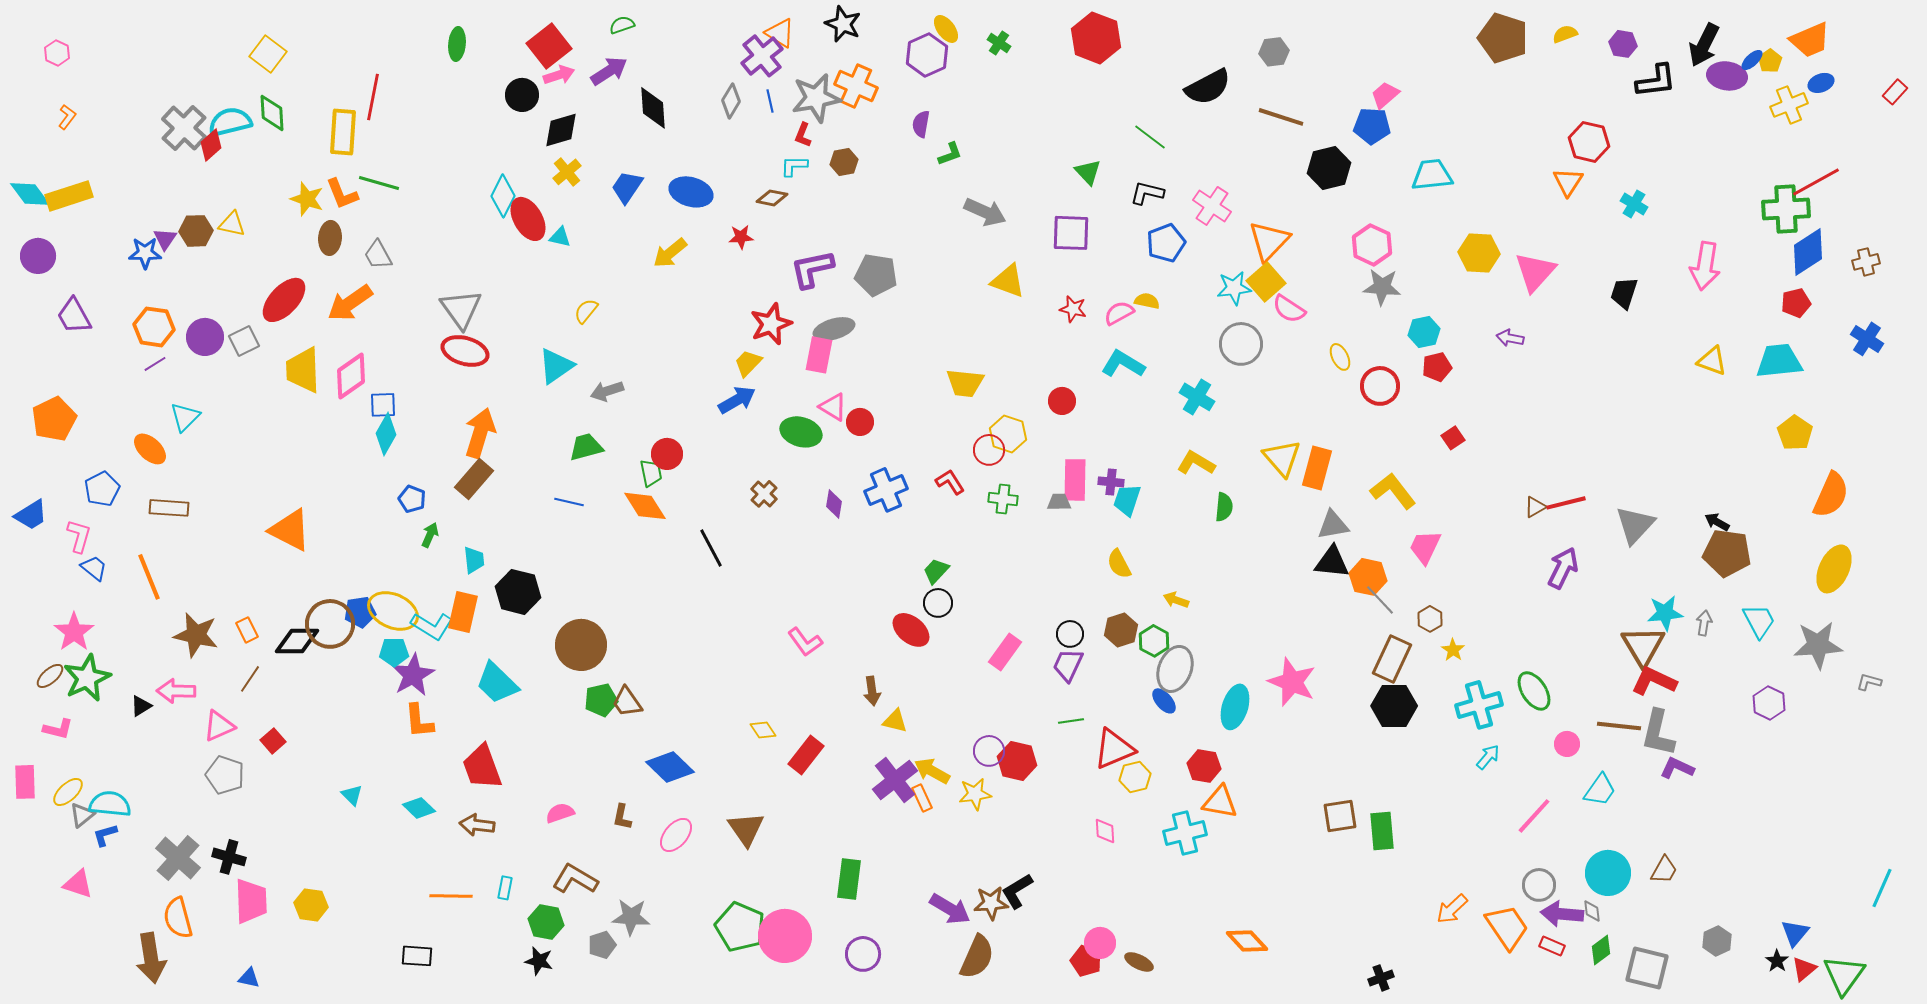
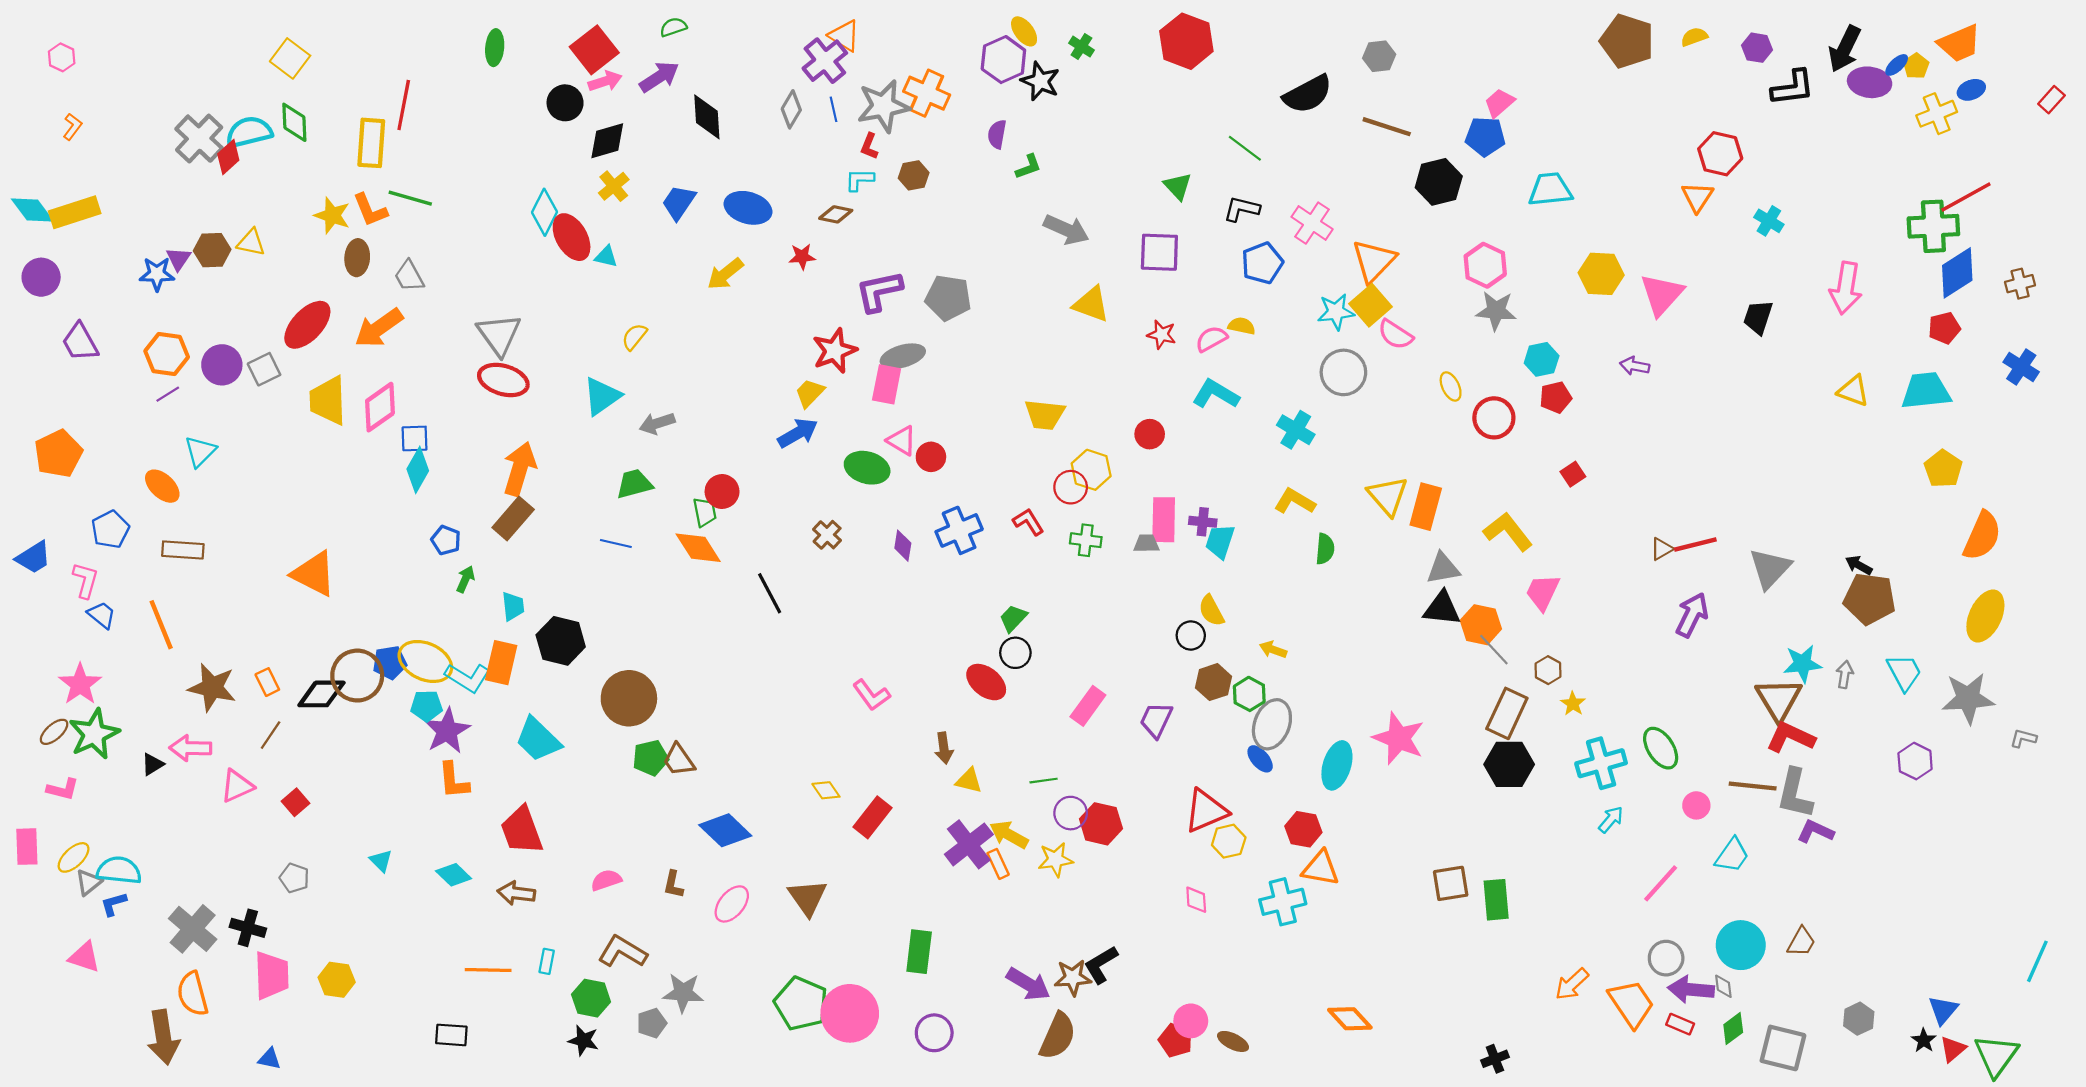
black star: (843, 24) -> (1040, 81), moved
black circle: (1070, 634) -> (1191, 635), moved
green line: (1071, 721) -> (1044, 781), moved
gray pentagon: (225, 775) -> (294, 878), moved, size x0.7

